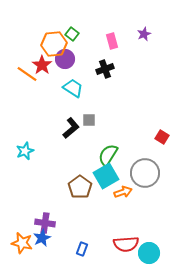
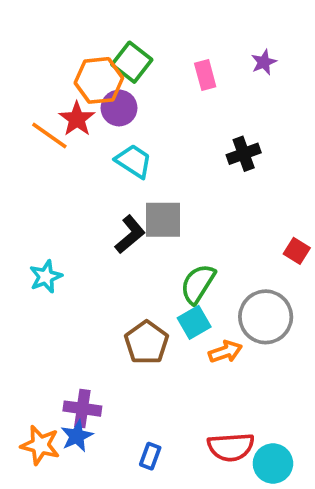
green square: (72, 34) -> (132, 62), size x1.5
black cross: (105, 69) -> (244, 154), moved
gray square: (89, 120) -> (163, 220), size x1.6
cyan square: (106, 176) -> (194, 322), size x0.7

